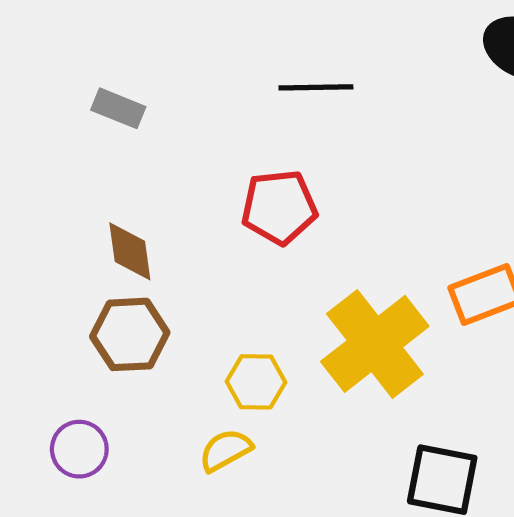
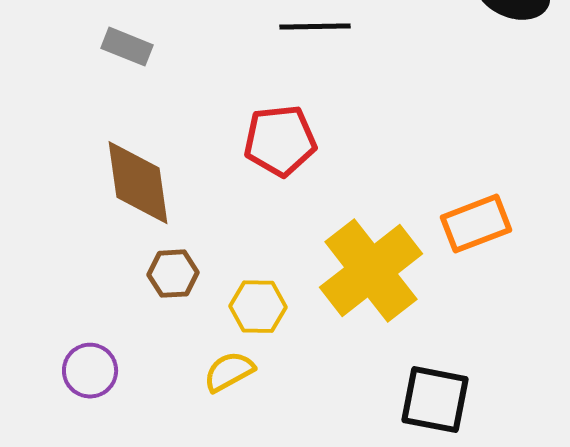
brown diamond: (130, 251) -> (138, 183), size x1.5
brown hexagon: (130, 334) -> (173, 274), moved, size x0.7

